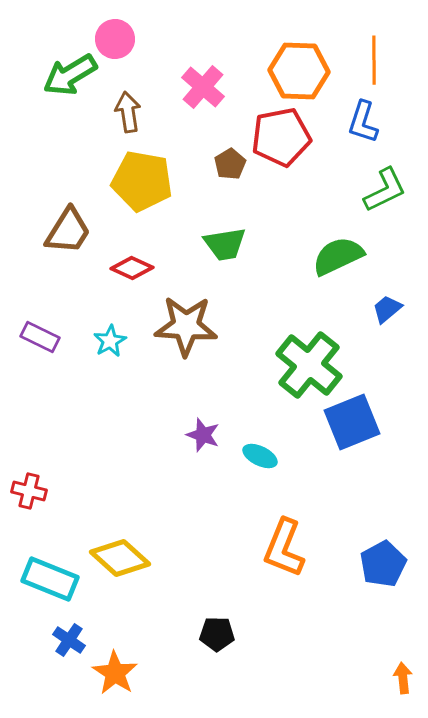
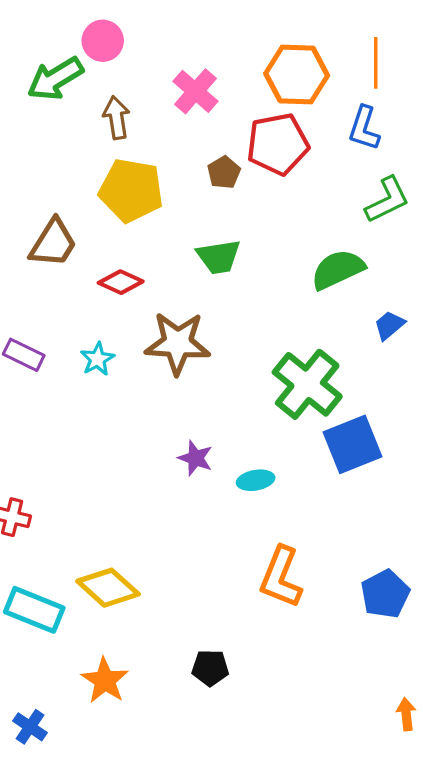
cyan ellipse: (260, 456) -> (256, 480), turned -36
blue cross: (69, 640) -> (30, 727), moved
orange star: (115, 673) -> (105, 680), moved

